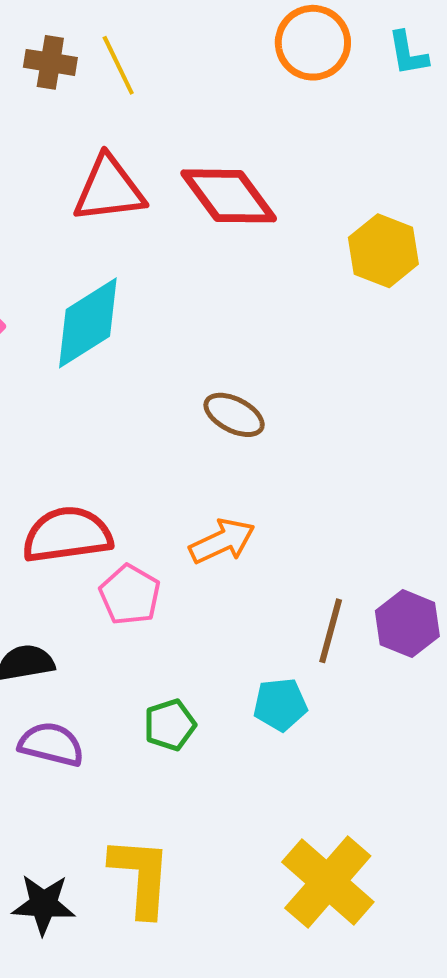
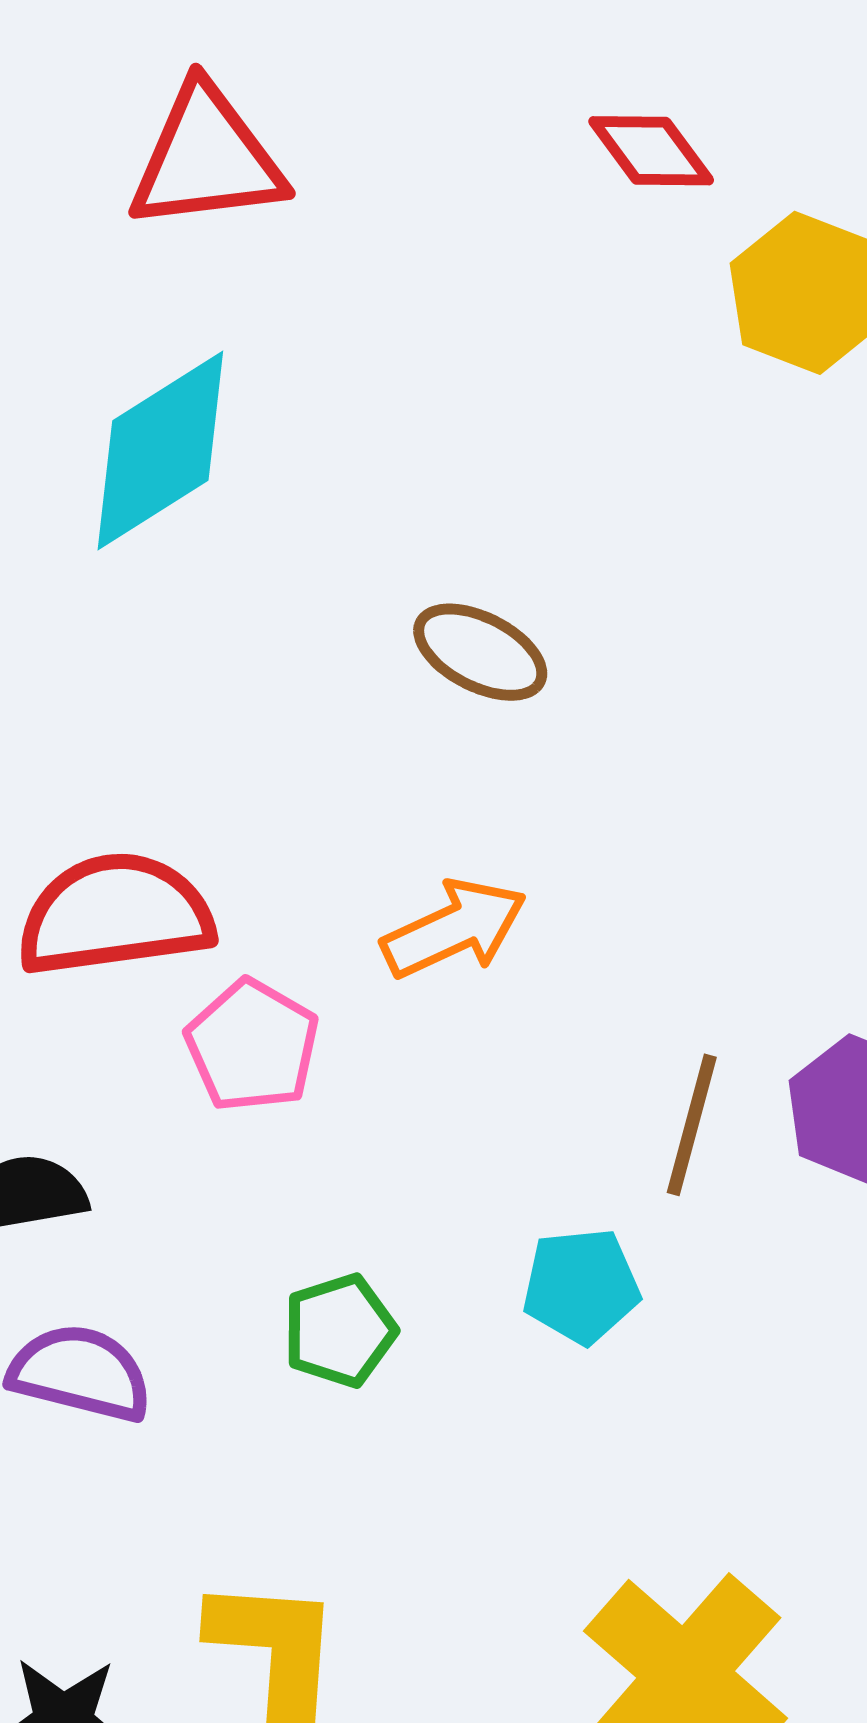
red diamond: (229, 196) -> (651, 151), moved, size x0.6

